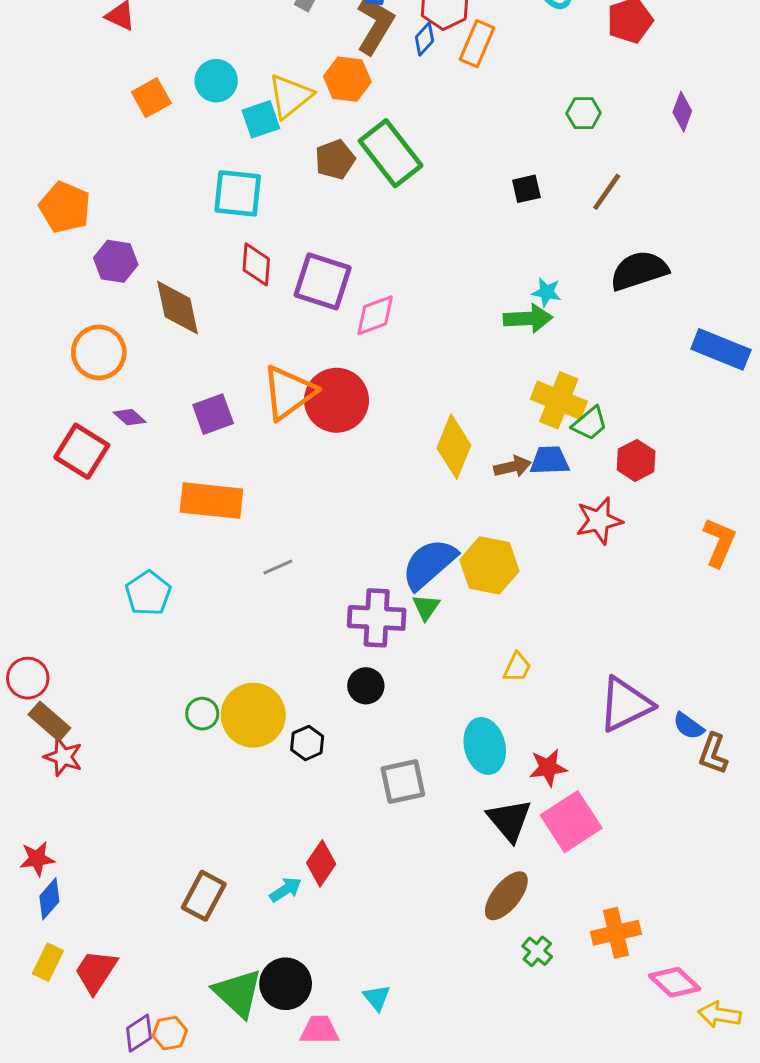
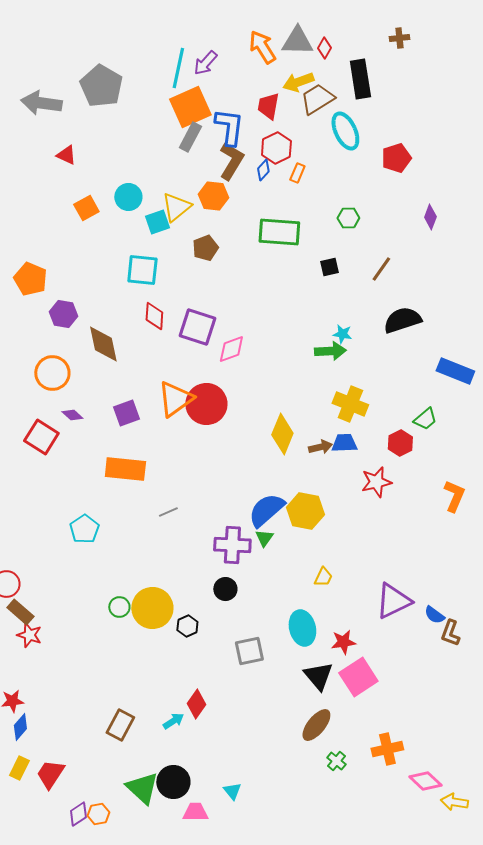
orange rectangle: (477, 44) -> (297, 173), size x0.7
green hexagon: (584, 113) -> (348, 218), moved
green rectangle: (391, 153) -> (279, 232), moved, turned -48
green trapezoid: (590, 423) -> (425, 419), moved

